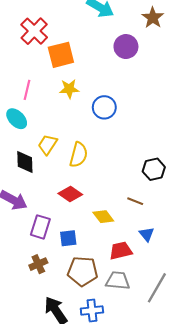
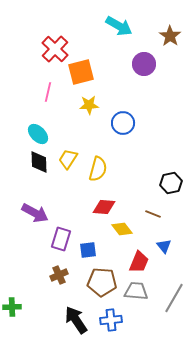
pink line: (27, 90) -> (48, 92), moved
black diamond: (25, 162) -> (39, 162), moved
red diamond: (70, 194) -> (104, 207), moved, turned -30
red trapezoid: (121, 251) -> (139, 262), turned 125

